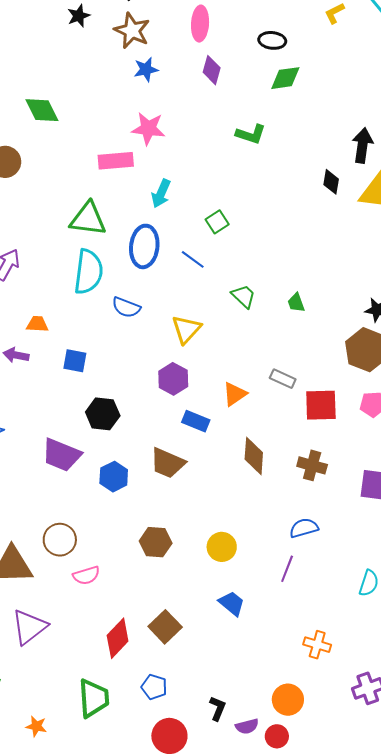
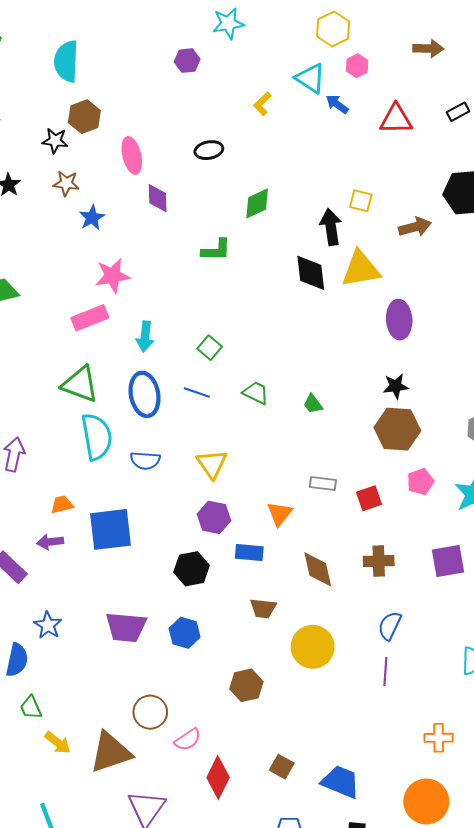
brown star: (132, 31) -> (66, 183), size x0.7
green diamond: (285, 78) -> (257, 203), moved
black diamond: (331, 182) -> (311, 273), size x1.5
green triangle: (88, 219) -> (80, 384), turned 30
green trapezoid: (244, 296) -> (256, 393), moved
blue square: (75, 361) -> (110, 529), size x1.8
red square: (321, 405) -> (369, 498), size x0.7
black hexagon: (103, 414) -> (192, 569), moved
brown trapezoid: (168, 463) -> (263, 608), moved, size x0.7
blue semicircle: (304, 528) -> (390, 626), turned -32
yellow circle: (222, 547) -> (313, 647), moved, size x1.4
blue trapezoid: (232, 603) -> (341, 782), moved, size x1.4
brown square: (165, 627) -> (282, 767), size x0.7
red diamond: (118, 638) -> (218, 777), moved
orange circle: (288, 700) -> (426, 802), size x1.4

